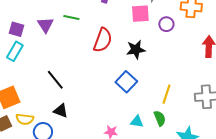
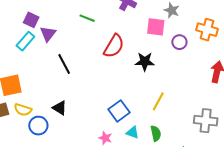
purple triangle: (45, 25) -> (48, 34), moved
black line: (55, 80) -> (64, 64), moved
blue square: (126, 82) -> (119, 111), moved
yellow line: (166, 94) -> (158, 101), moved

